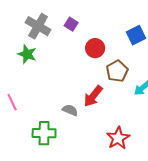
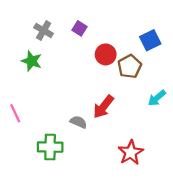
gray cross: (38, 26) -> (44, 30), size x0.7
brown pentagon: (117, 71) -> (130, 66), moved

